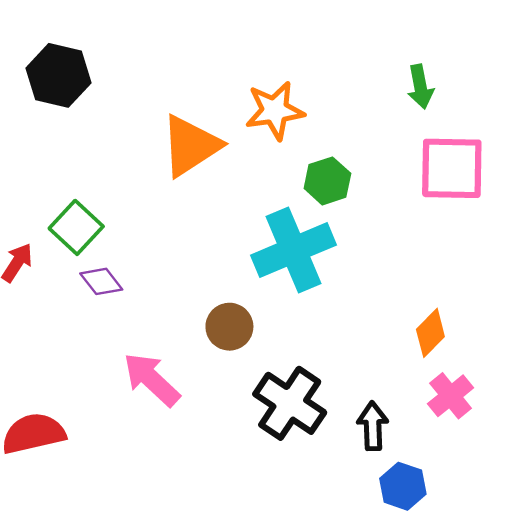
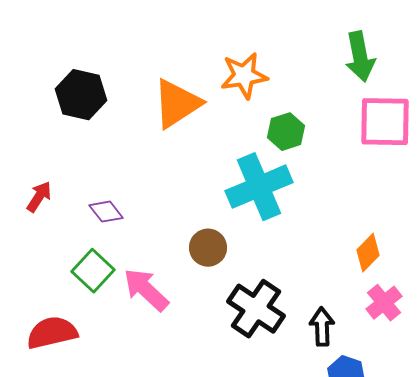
black hexagon: (59, 75) -> (81, 95), moved
green arrow: (420, 87) -> (360, 57), size x1.4
green square: (76, 227) -> (93, 271), moved

